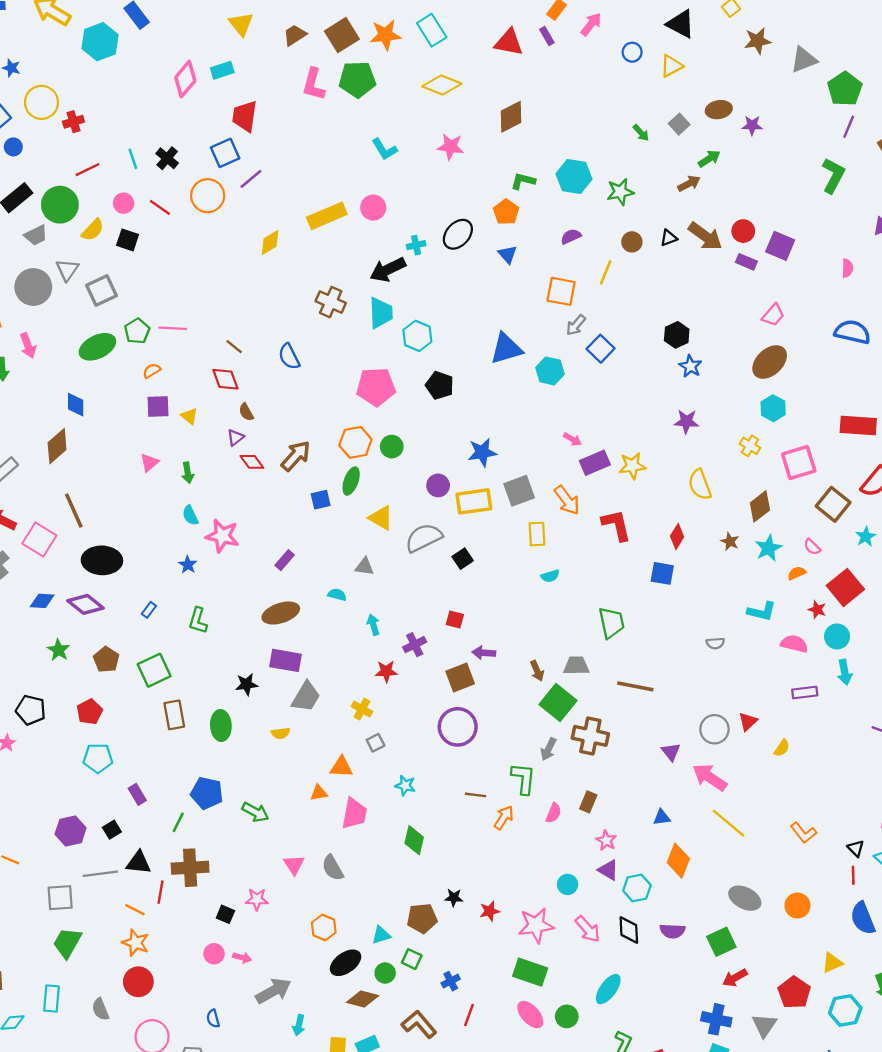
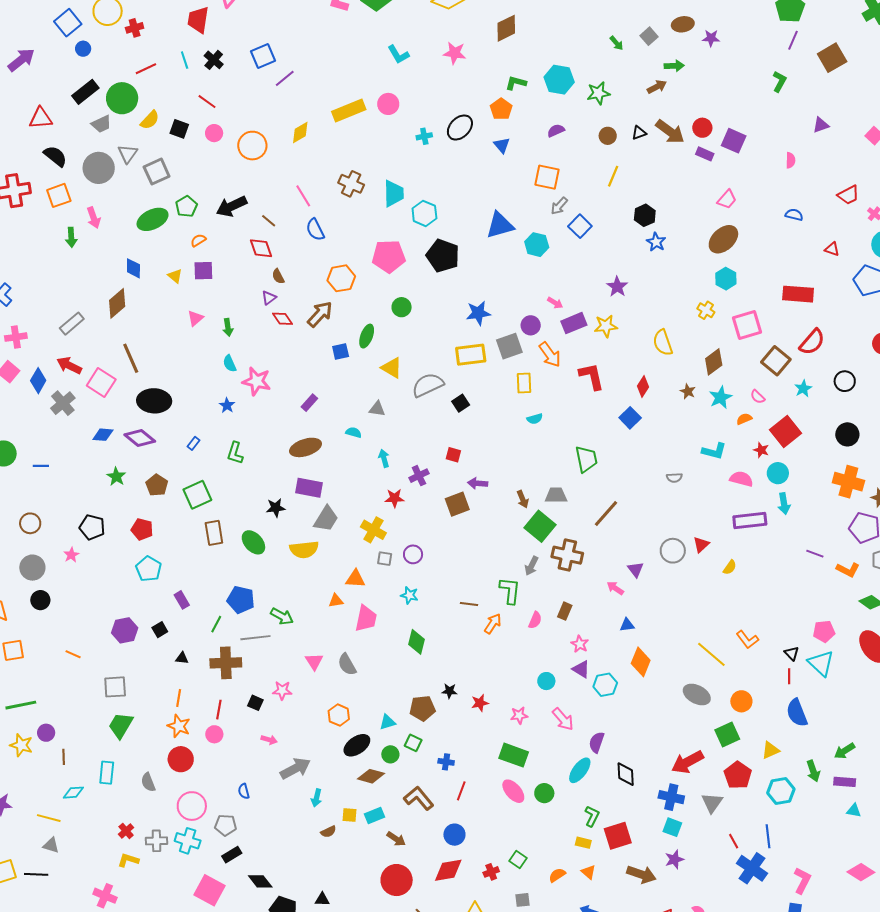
red trapezoid: (245, 116) -> (198, 20), moved
green arrow: (709, 159) -> (674, 66), turned 30
green L-shape: (833, 175) -> (779, 81), size x0.7
orange circle: (208, 196) -> (252, 146), moved
pink circle: (124, 203) -> (214, 133), moved
black arrow: (388, 270) -> (232, 206), moved
yellow line: (606, 272) -> (613, 176), moved
pink line: (173, 328) -> (303, 196), moved, turned 55
blue semicircle: (852, 332) -> (794, 215), size x0.6
black pentagon: (440, 385) -> (443, 256), size x1.4
yellow triangle: (189, 416) -> (175, 276), moved
purple star: (686, 421) -> (617, 287), moved, turned 30
orange hexagon: (355, 442) -> (341, 278), moved
purple circle: (438, 485) -> (531, 325), moved
blue square: (662, 573) -> (630, 418), turned 35
brown line: (635, 686) -> (606, 513), turned -60
purple rectangle: (805, 693) -> (750, 520), size x1.5
yellow cross: (362, 709) -> (373, 530), size x1.4
red pentagon: (90, 712) -> (142, 529), turned -30
green ellipse: (221, 725) -> (253, 542), turned -40
purple circle: (458, 727) -> (413, 554), moved, size x0.6
yellow semicircle: (281, 733) -> (304, 550), size x1.8
gray square: (376, 743) -> (385, 559), turned 35
cyan pentagon: (98, 758) -> (149, 569), turned 30
pink arrow: (710, 777) -> (615, 588), moved, size x0.6
yellow line: (729, 823) -> (711, 654), moved
black triangle: (138, 863) -> (182, 658), size x0.6
gray line: (100, 874) -> (255, 638), moved
red line: (161, 892) -> (219, 710), moved
orange line: (135, 910) -> (179, 698), turned 72
pink star: (536, 925) -> (519, 715), size x0.6
black diamond: (629, 930) -> (626, 774), moved
purple semicircle: (672, 931) -> (597, 742), moved, turned 105
green square: (721, 942) -> (727, 734), moved
pink circle: (214, 954) -> (214, 734), moved
red arrow: (735, 978) -> (688, 762), size x1.5
blue cross: (451, 981) -> (446, 762), turned 35

